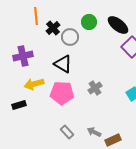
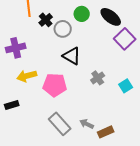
black triangle: (63, 64) -> (72, 56), moved
gray cross: (95, 88) -> (98, 78), moved
black rectangle: (19, 105) -> (12, 105), moved
gray rectangle: (67, 132) -> (60, 124), size x1.6

